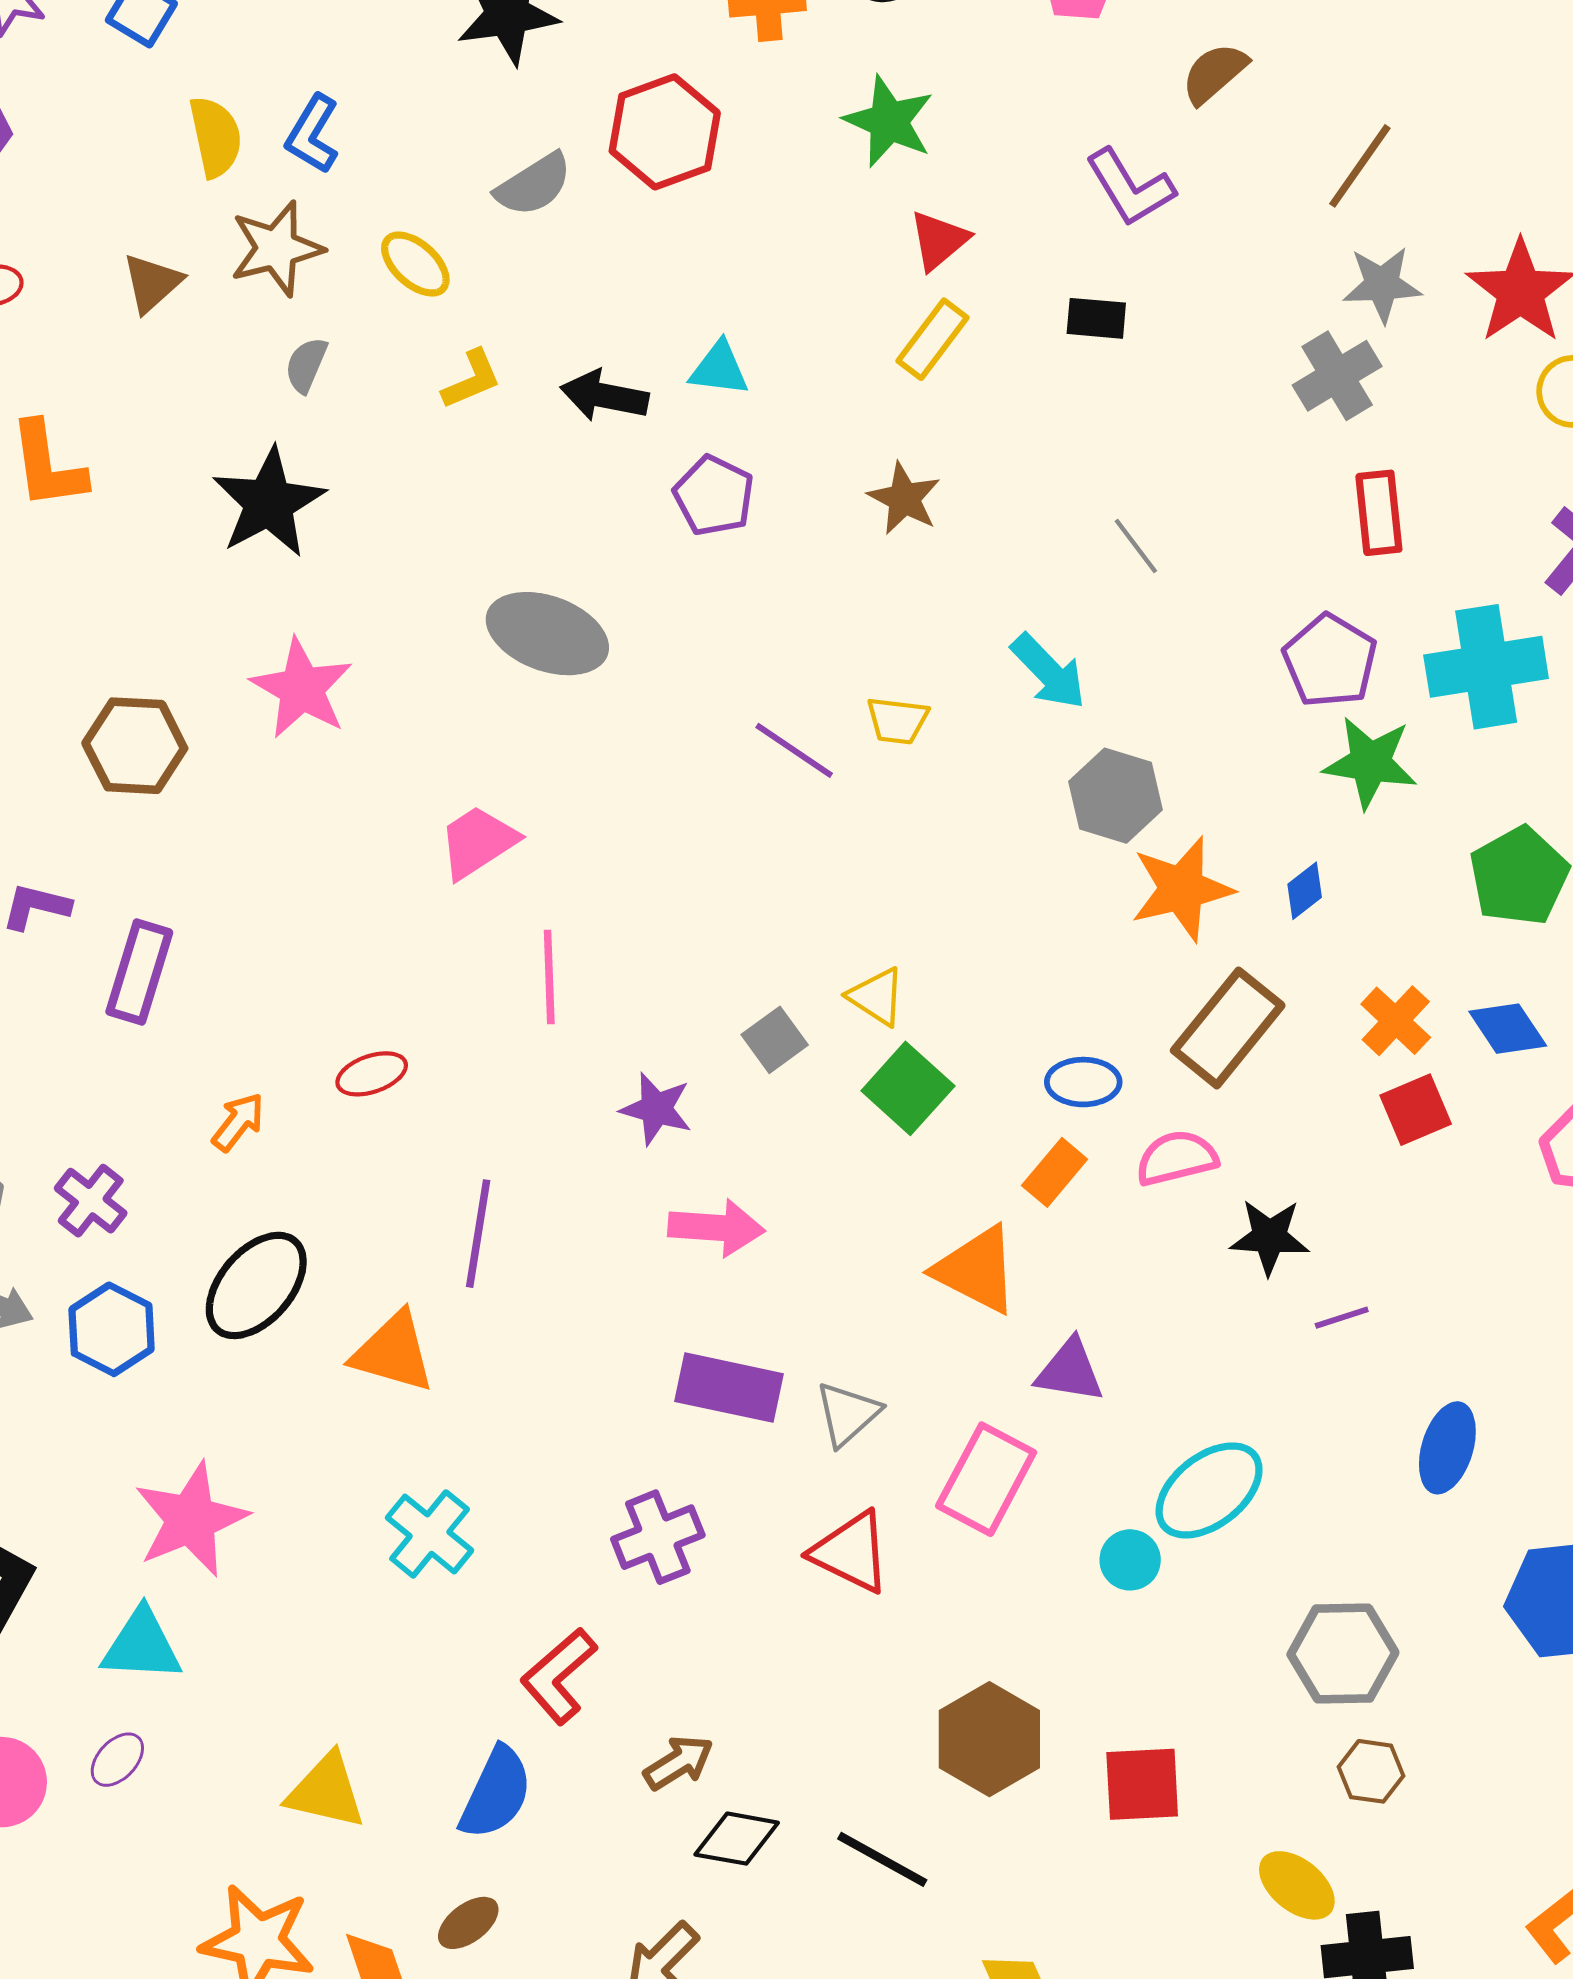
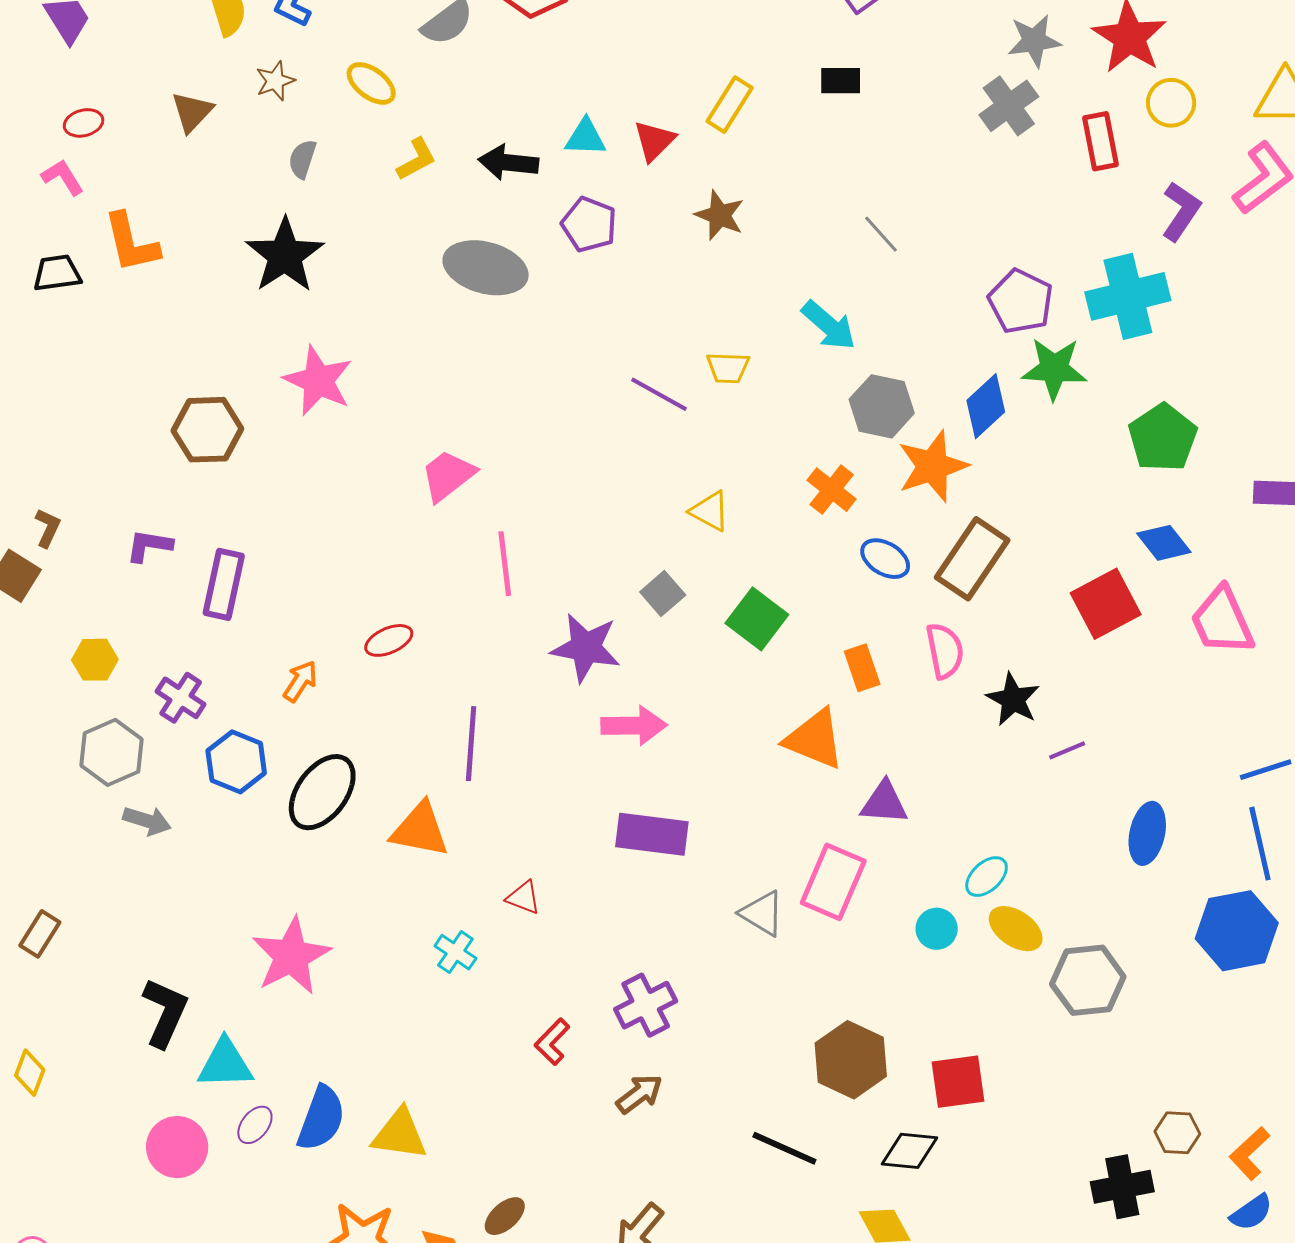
red triangle: (939, 240) -> (654, 141), moved
brown star: (277, 248) -> (275, 81), size x0.6
red rectangle: (1379, 513) -> (1101, 141), moved
gray ellipse: (547, 634) -> (486, 268), moved
blue diamond: (1305, 891) -> (986, 406), moved, size x1.6
yellow triangle: (877, 997) -> (710, 511), moved
orange cross: (1396, 1021) -> (832, 490), moved
blue ellipse: (1083, 1082) -> (885, 559), moved, turned 36
purple star: (656, 1109) -> (586, 648), size x1.4
red square: (1416, 1110) -> (1106, 604), size x1.4
pink semicircle: (1177, 1158) -> (945, 651), turned 98
orange rectangle: (1055, 1172) -> (862, 668), turned -54
purple cross: (91, 1201) -> (181, 698), moved
black star: (1269, 1237) -> (1013, 699), turned 30
blue hexagon: (112, 1329) -> (236, 762), moved
gray triangle: (847, 1414) -> (762, 913), moved, turned -42
cyan ellipse: (1209, 1490) -> (987, 877), size x0.6
cyan cross: (430, 1534) -> (455, 952), size x0.7
purple cross: (658, 1537) -> (646, 1005), moved
red triangle: (851, 1552) -> (523, 898), moved, size x0.6
cyan triangle: (142, 1645) -> (225, 1064), moved
red L-shape: (559, 1676) -> (552, 1042), size x0.7
brown hexagon: (1371, 1771) -> (1177, 1133), moved
blue semicircle: (496, 1793) -> (321, 1118), moved
black diamond: (737, 1839) -> (909, 1151), moved
yellow ellipse: (1297, 1885) -> (1016, 929), moved

